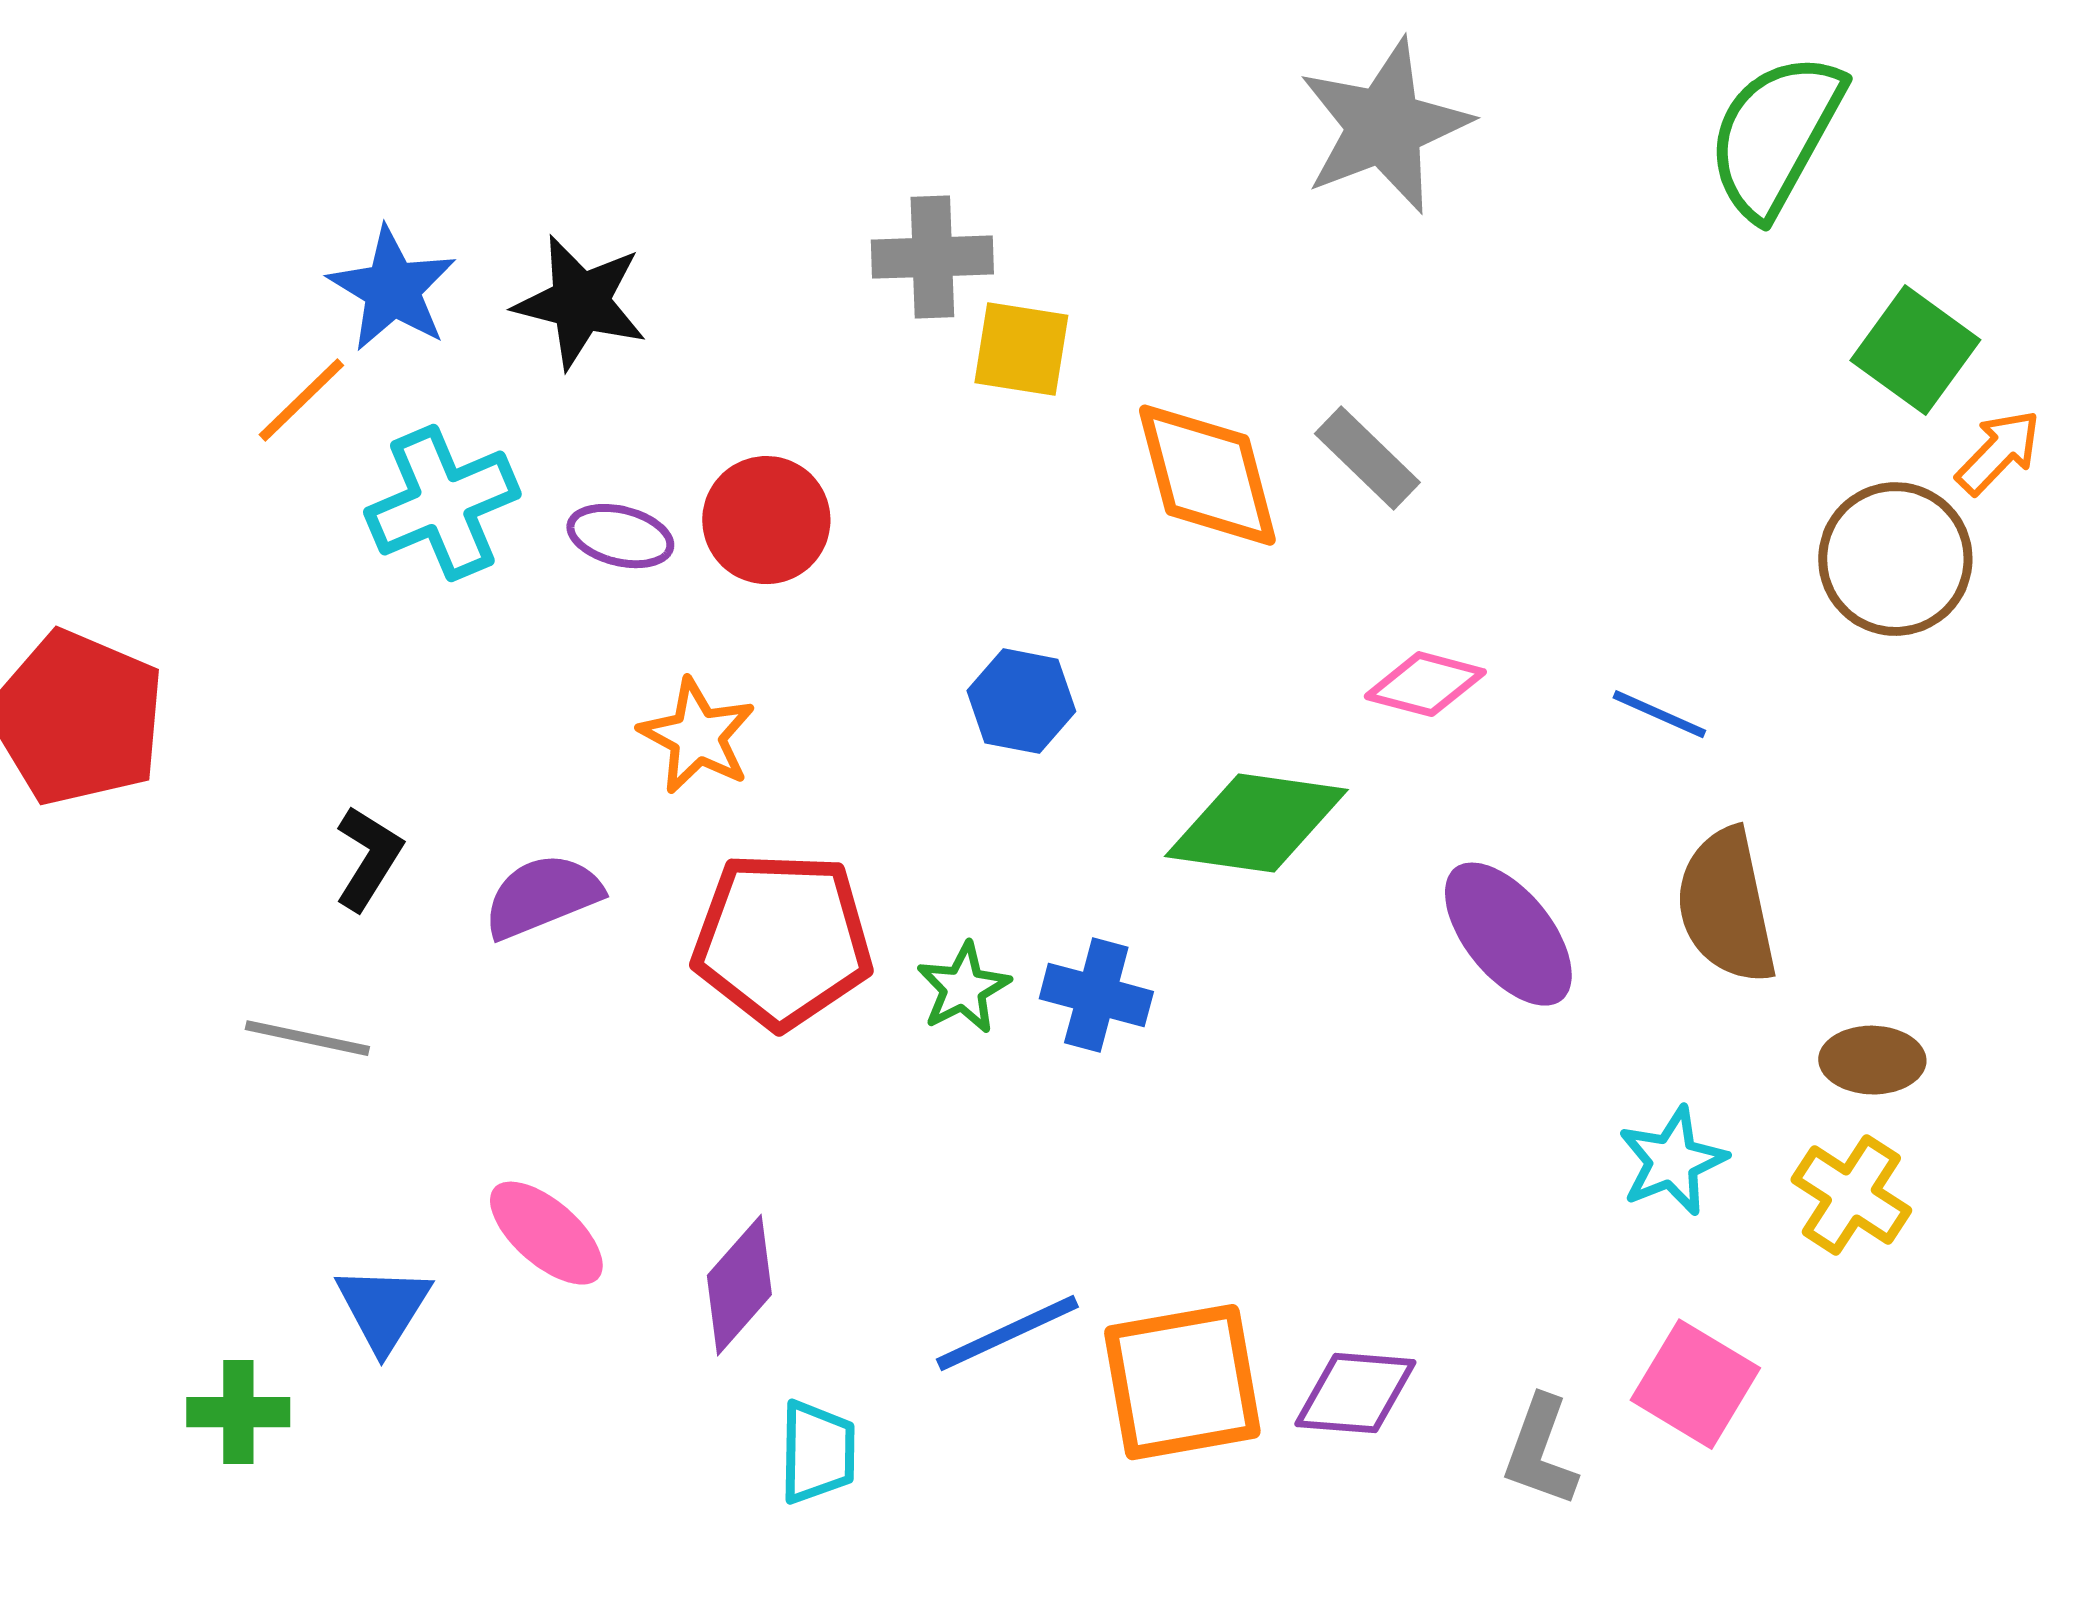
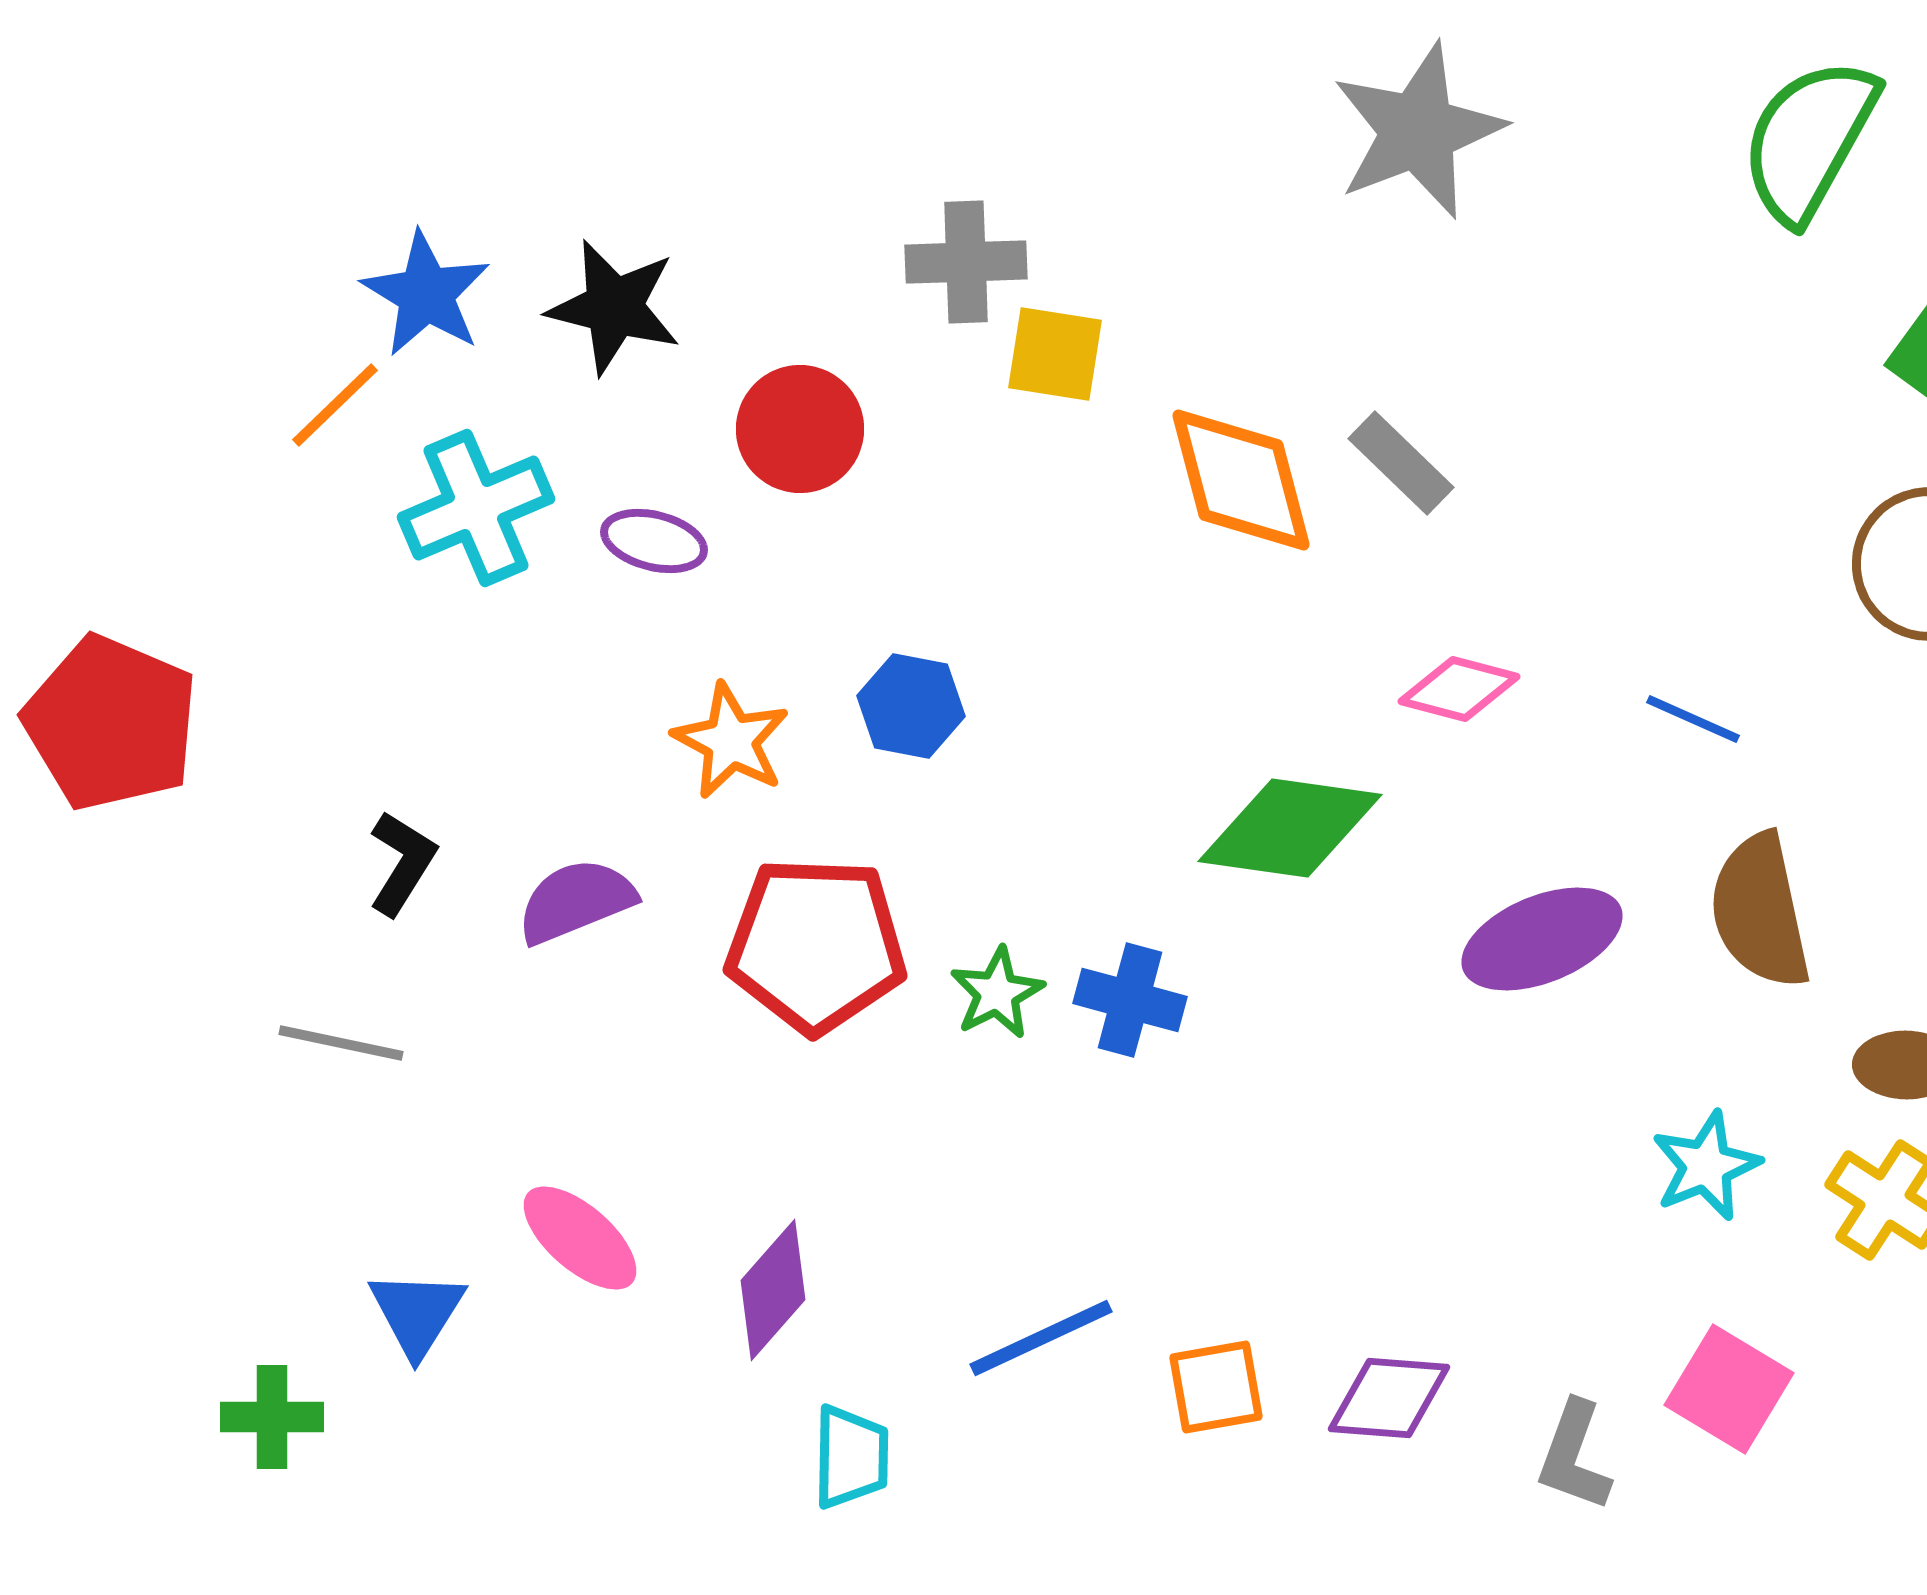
red circle: (766, 520) -> (800, 429), moved
blue hexagon: (1021, 701) -> (911, 706), moved
purple ellipse: (1508, 934) -> (1542, 939), turned -73
orange square: (1182, 1382) -> (1216, 1387), size x0.6

